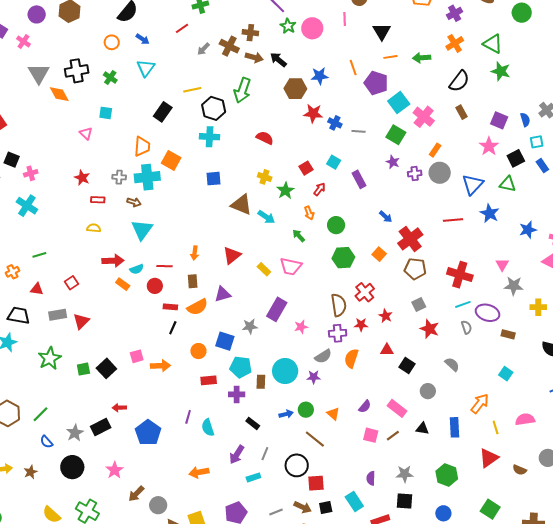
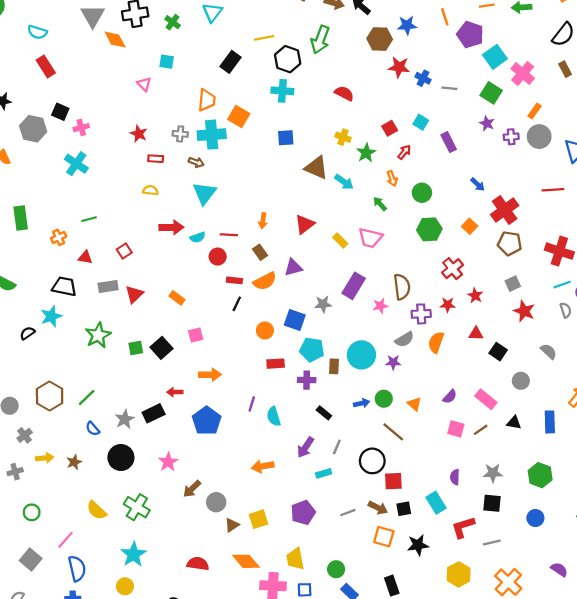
brown rectangle: (193, 281) -> (260, 252), turned -32
orange rectangle: (123, 284) -> (177, 298), moved
brown semicircle: (339, 305) -> (402, 287), moved
orange arrow: (160, 366) -> (210, 375), moved

